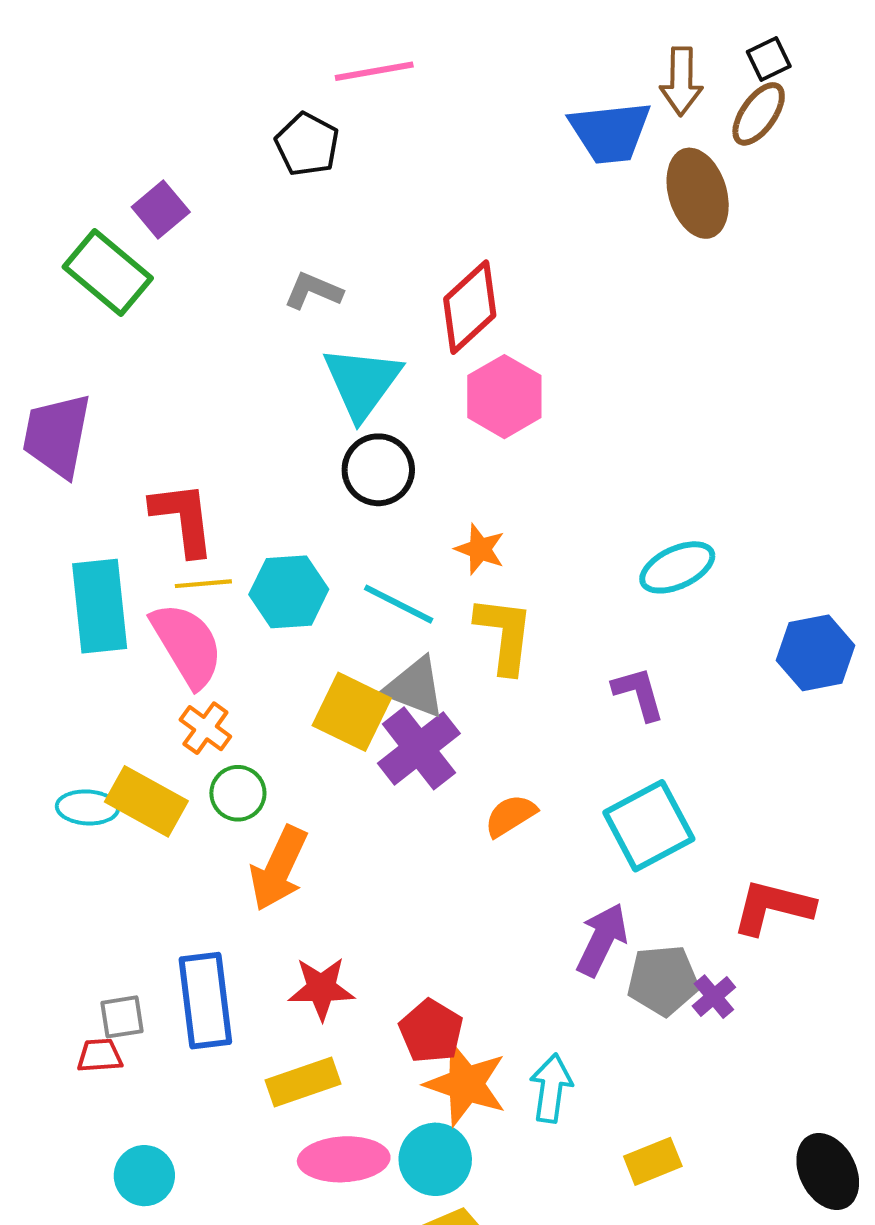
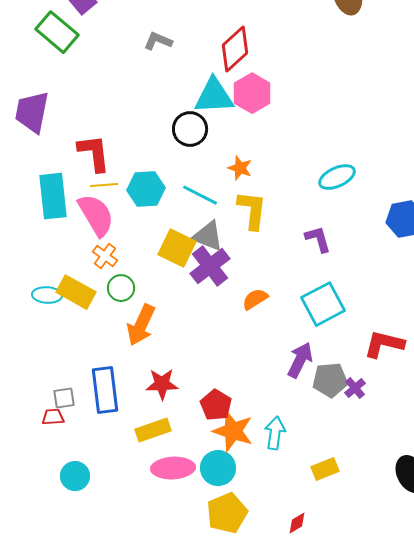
cyan triangle: (362, 382) -> (214, 96), moved, turned 51

